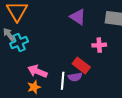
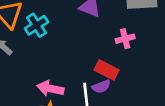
cyan cross: (19, 43) -> (37, 25), moved

